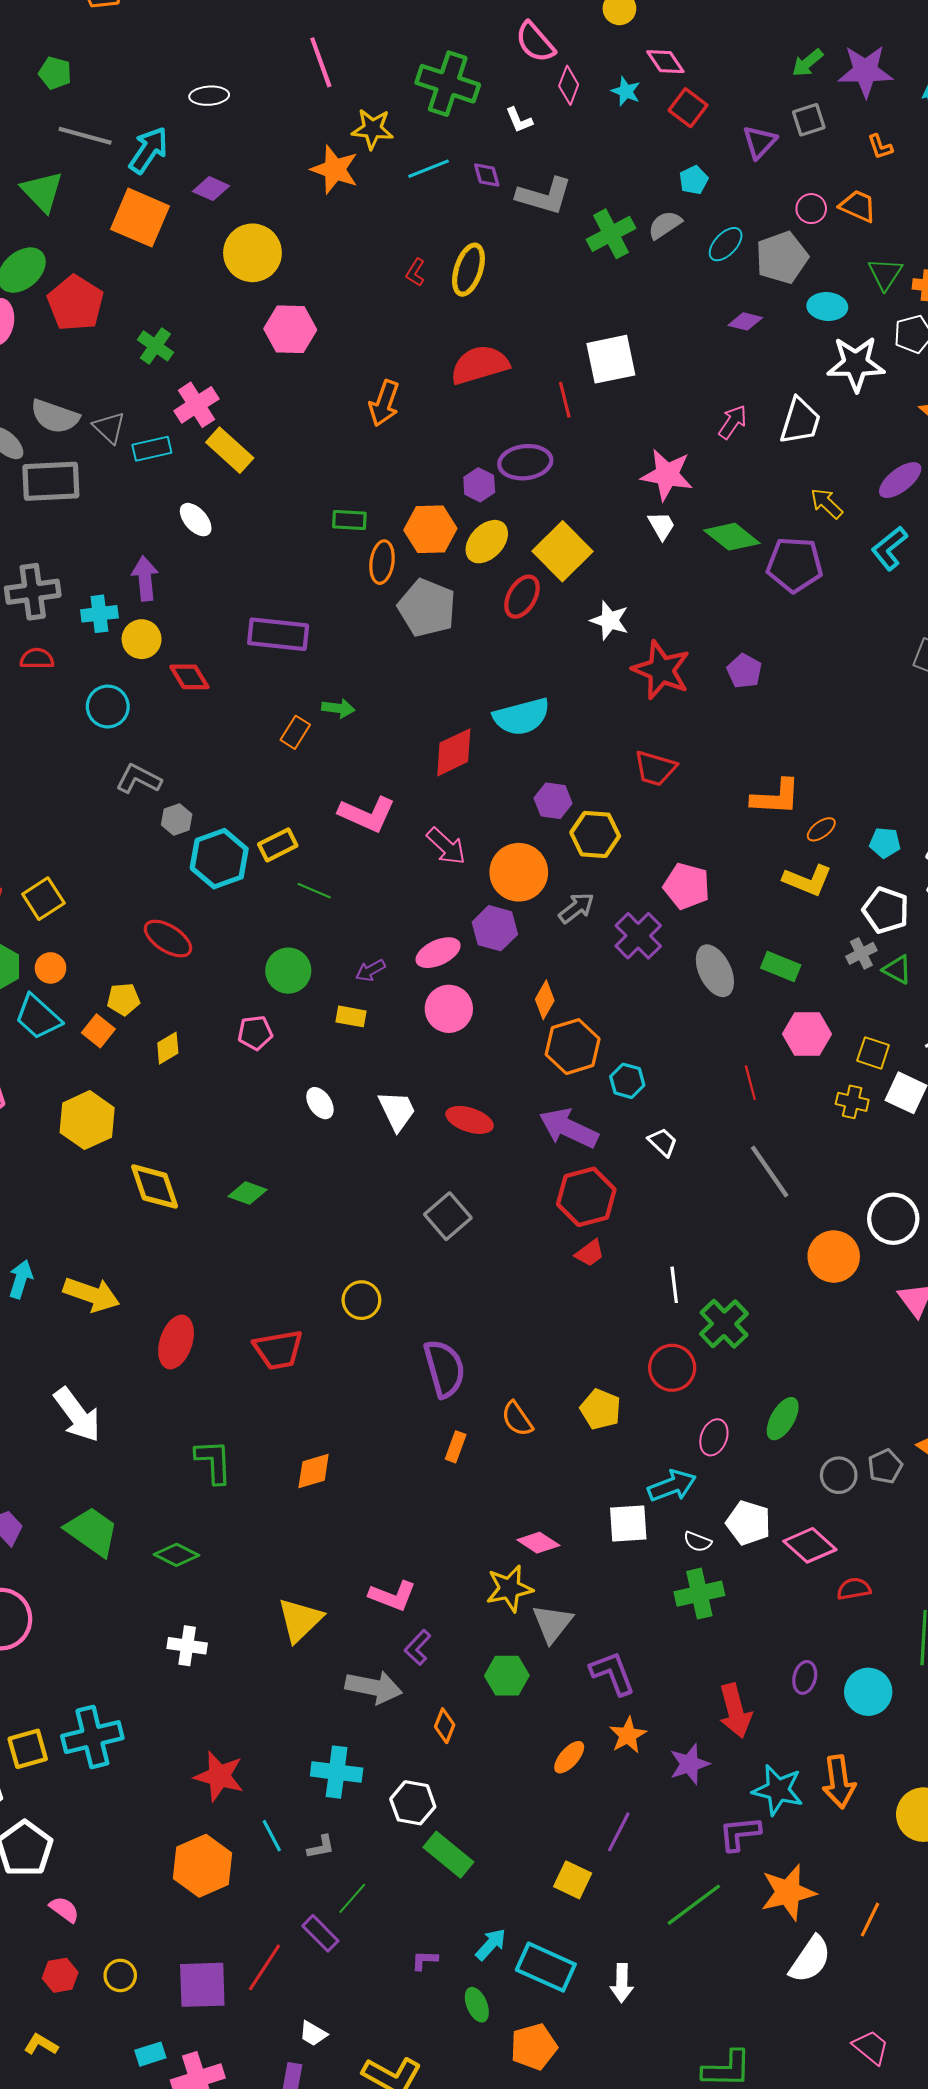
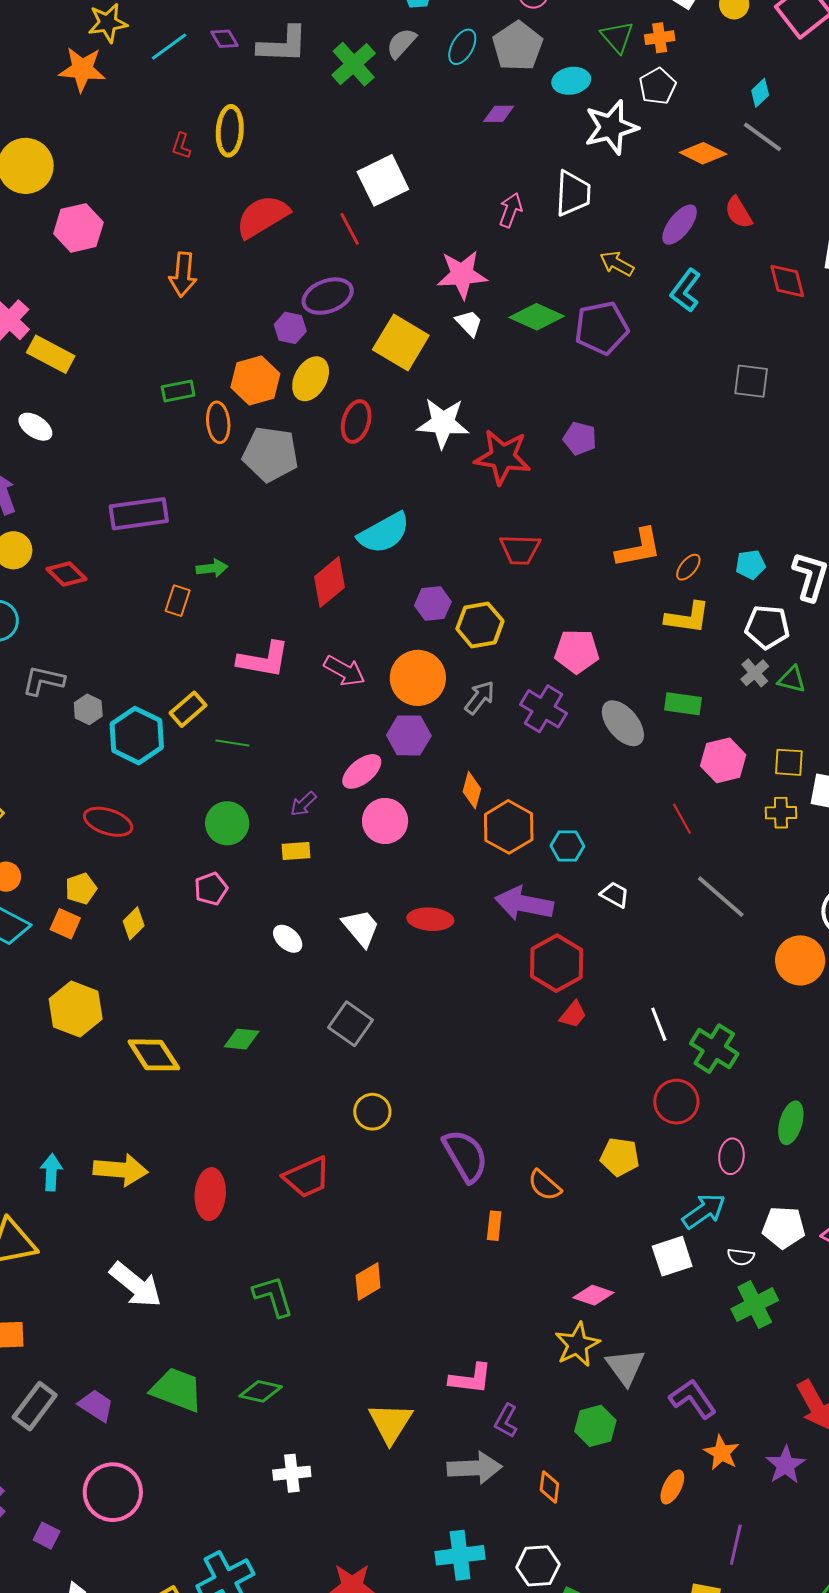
yellow square: (562, 551) -> (401, 343), moved
white star: (610, 620) -> (443, 423), size x1.4
gray square: (448, 1216) -> (350, 1024), moved

